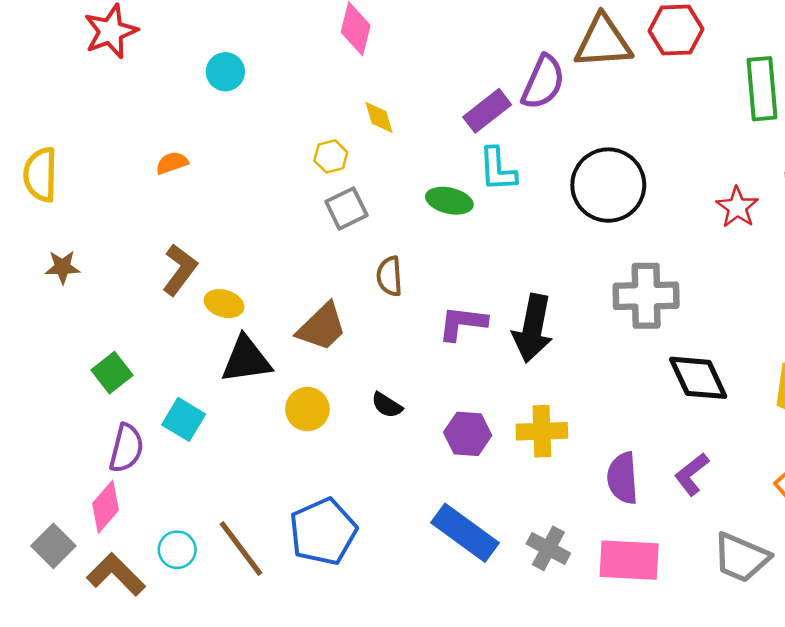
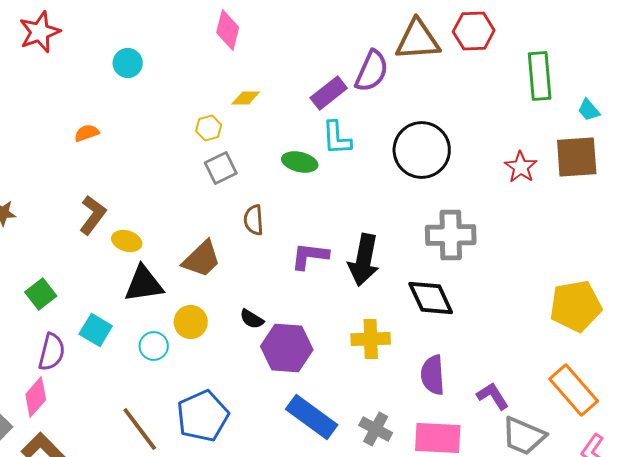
yellow diamond: (379, 117) -> (246, 98), turned -72
black diamond: (698, 378) -> (431, 298), moved
purple hexagon: (468, 434) -> (287, 348), moved, size x1.4
purple L-shape: (692, 474) -> (493, 396), moved, turned 96
cyan circle: (177, 550) -> (154, 346), moved

